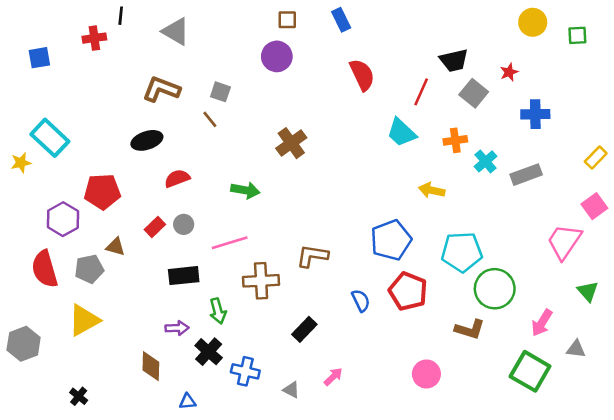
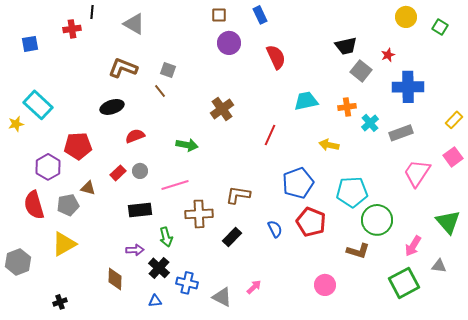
green square: (577, 35) -> (440, 27), turned 35
purple circle: (277, 56) -> (229, 43), moved
red line: (421, 92) -> (270, 135), moved
blue cross: (535, 114) -> (408, 87), size x1.4
cyan trapezoid: (401, 133) -> (306, 101), turned 125
pink trapezoid: (564, 241) -> (417, 173), moved
green triangle: (588, 291) -> (448, 222), size x1.5
black rectangle: (304, 329) -> (232, 237), moved
green square: (530, 371) -> (404, 283), turned 32
gray triangle: (291, 390) -> (222, 297), size x1.5
black cross: (79, 396) -> (60, 302), turned 32
blue triangle: (188, 402) -> (155, 301), moved

